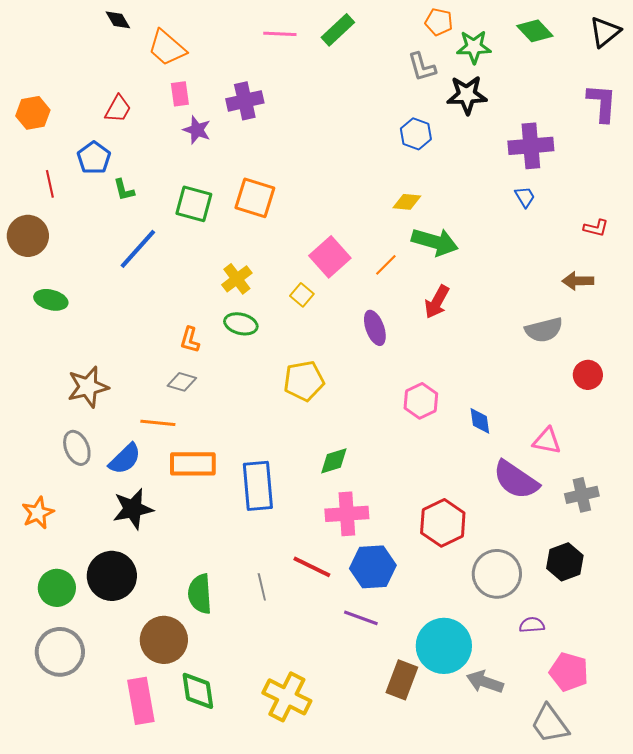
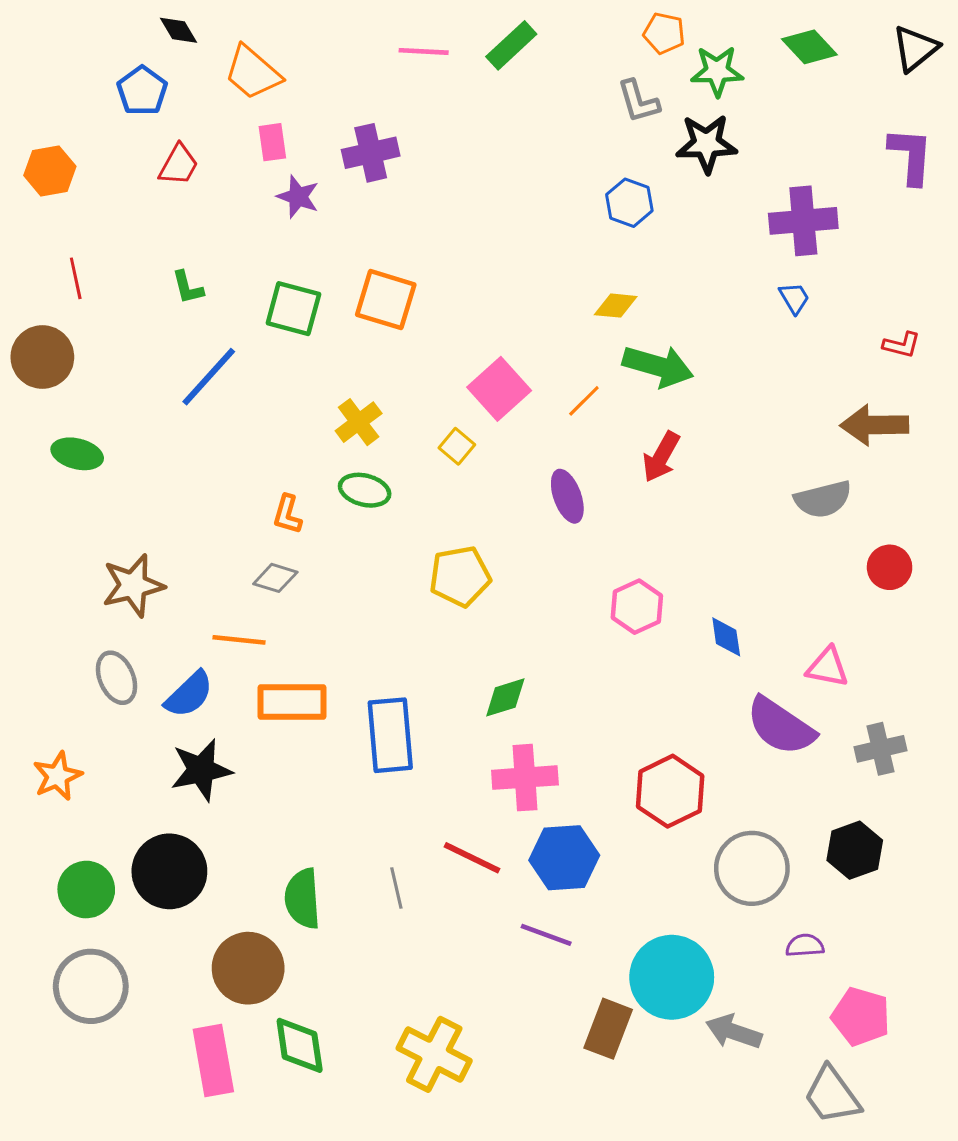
blue pentagon: (94, 158) -> (142, 91), moved
brown arrow: (578, 281) -> (874, 425), size x1.4

